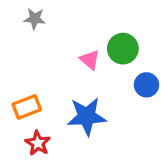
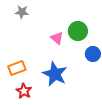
blue star: (87, 116) -> (55, 74), turned 30

